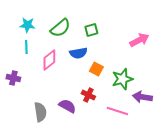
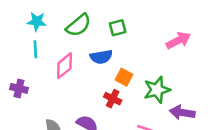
red cross: (88, 95) -> (113, 99), moved

